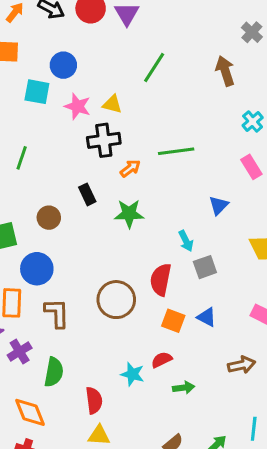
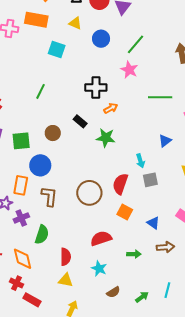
blue circle: (63, 65) -> (101, 39), moved
yellow triangle: (112, 104) -> (75, 23), moved
pink star: (77, 106) -> (129, 70), moved
green line: (176, 151) -> (160, 97), moved
black rectangle: (87, 194) -> (80, 121), turned -32
blue triangle: (207, 317) -> (153, 223), moved
red semicircle: (162, 360) -> (101, 238), moved, size x1.5
cyan star: (132, 374) -> (99, 268), moved
green arrow: (184, 388) -> (134, 254), moved

